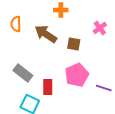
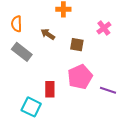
brown arrow: (46, 34) -> (48, 34), size x0.6
gray rectangle: (23, 73) -> (22, 52), moved

